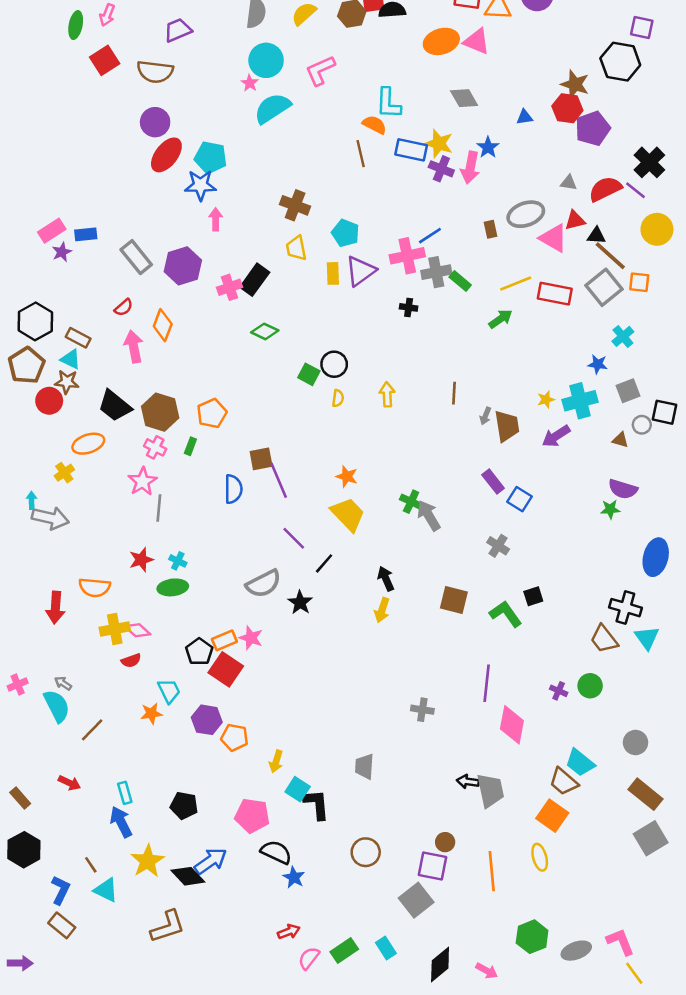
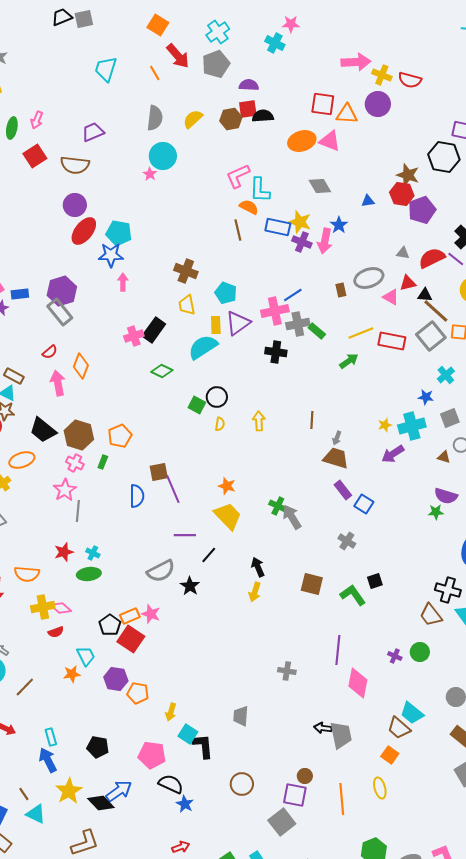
pink L-shape: (320, 70) -> (238, 176), moved
cyan semicircle: (272, 108) -> (203, 347), moved
pink triangle: (554, 238) -> (391, 297), size x0.7
purple hexagon: (183, 266) -> (62, 291), moved
black cross: (409, 307) -> (276, 352), size x1.5
brown trapezoid: (507, 426) -> (336, 458), moved, turned -64
purple line: (294, 538) -> (185, 535), turned -45
orange square: (552, 816) -> (390, 755), size x0.7

